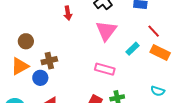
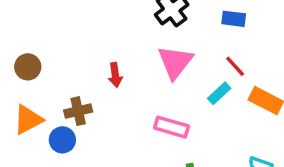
red arrow: (68, 13) -> (115, 75), moved
red line: (154, 31) -> (235, 66), moved
brown circle: (26, 41) -> (28, 67), moved

